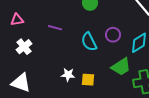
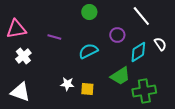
pink triangle: (17, 20) -> (16, 29), size x1.5
purple circle: (113, 35) -> (117, 35), moved
cyan semicircle: (89, 42) -> (88, 51), turned 90

